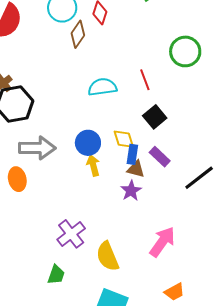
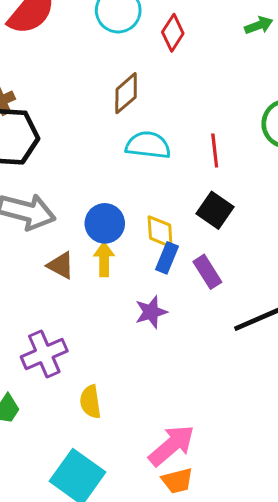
brown diamond: (78, 34) -> (126, 93), moved
black square: (155, 117) -> (215, 210), turned -30
brown triangle: (136, 169) -> (61, 265), moved
pink arrow: (162, 242) -> (172, 445), moved
yellow semicircle: (108, 256) -> (90, 402), size x0.7

